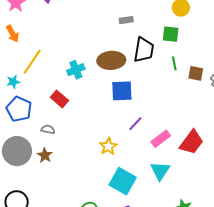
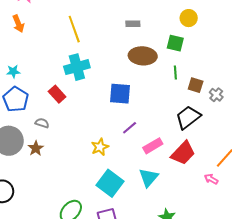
black trapezoid: (144, 50) -> (188, 117), moved, turned -144
brown ellipse: (111, 60) -> (143, 56), moved
yellow line: (32, 62) -> (74, 29), moved, turned -60
cyan cross: (76, 70) -> (77, 67), size x1.4

